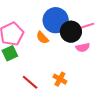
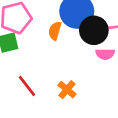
orange semicircle: (42, 38) -> (55, 31), turned 48

